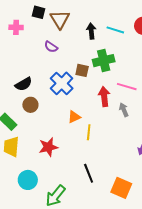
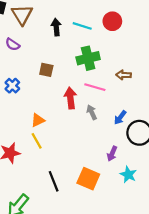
green cross: (104, 61) -> (88, 58), moved
blue cross: (62, 83) -> (12, 86), moved, size x0.6
yellow line: (89, 132) -> (37, 141), moved, turned -35
orange square: (121, 188) -> (88, 179), moved

